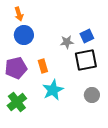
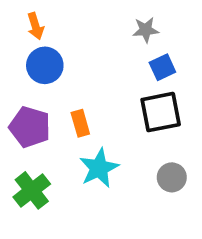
gray star: (67, 42) -> (146, 30), moved
purple pentagon: (16, 68) -> (30, 127), turned 30

